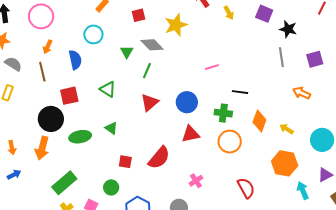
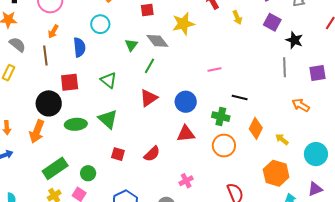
green triangle: (111, 128) -> (108, 119), size x1.5
red semicircle: (159, 158) -> (152, 154), size x0.7
green circle: (111, 187) -> (88, 173), moved

